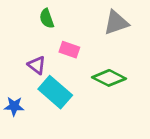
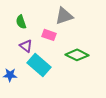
green semicircle: (47, 18) -> (21, 22), moved
gray triangle: (116, 23) -> (64, 16), moved

